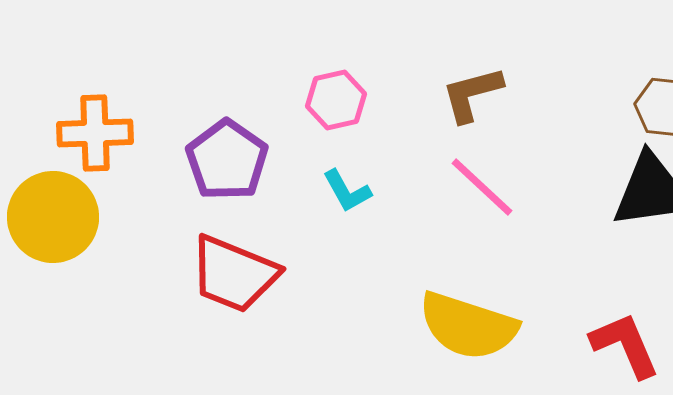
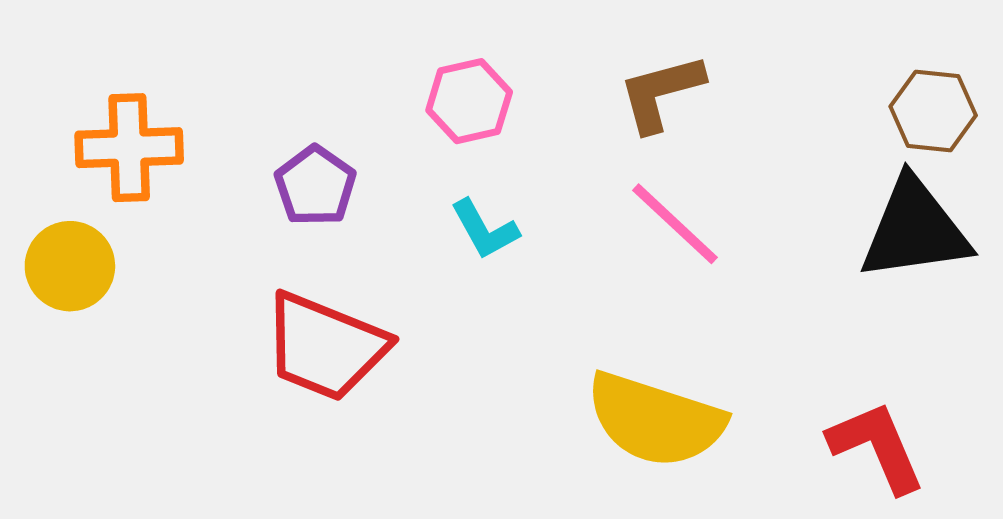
purple pentagon: (227, 160) -> (315, 186), size x0.7
yellow circle: (53, 217) -> (70, 266), size x0.7

